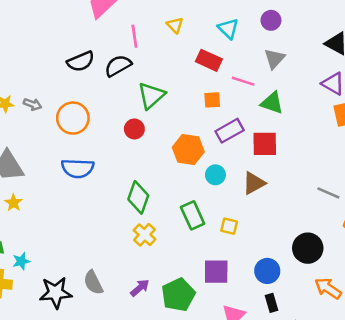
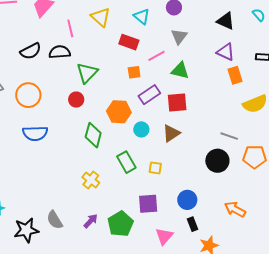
yellow triangle: (175, 25) -> (101, 17), size x1.5
black semicircle: (118, 66) -> (60, 52), turned 30
pink line: (243, 81) -> (157, 56), turned -42
green diamond: (138, 197) -> (93, 135), moved
black circle: (308, 248) -> (217, 161), moved

